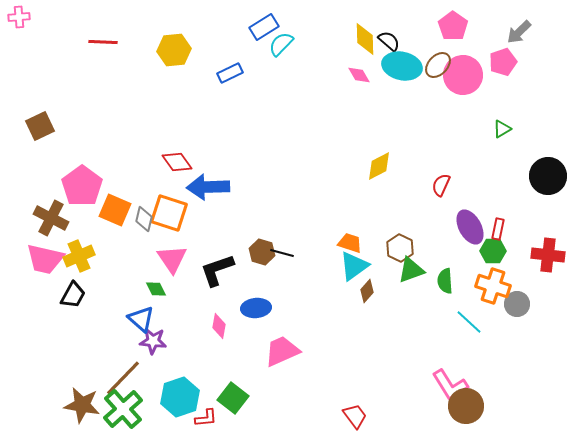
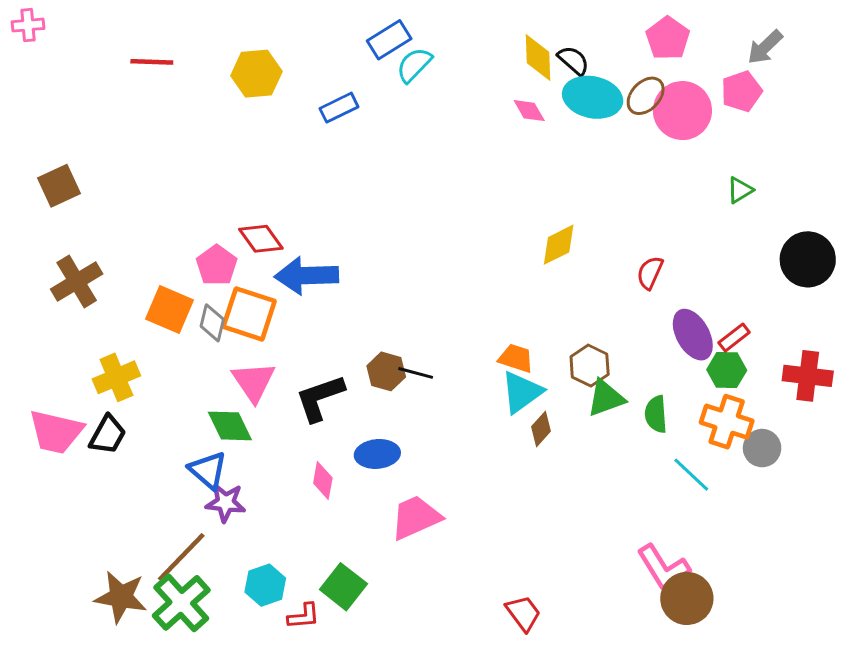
pink pentagon: (82, 186) -> (217, 265), moved, size x0.7
brown cross: (51, 218) -> (77, 282), moved, turned 32
red rectangle: (498, 229) -> (734, 338), turned 40
pink trapezoid: (45, 259) -> (56, 432), moved
green diamond: (156, 289) -> (230, 426), size x1.5
cyan hexagon: (180, 397) -> (265, 585), size x0.7

